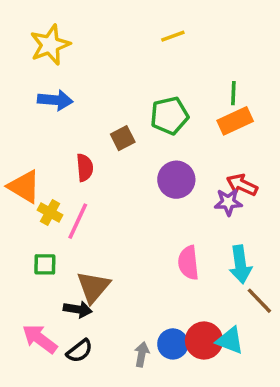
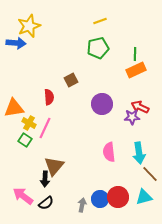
blue arrow: (55, 100) -> (16, 43), moved
green pentagon: (169, 116) -> (98, 48), moved
orange triangle: (24, 187) -> (14, 108), turned -40
green square: (45, 264) -> (25, 140), moved, turned 32
black arrow: (78, 309) -> (45, 179), turned 84
cyan triangle: (230, 341) -> (144, 197), moved, turned -36

